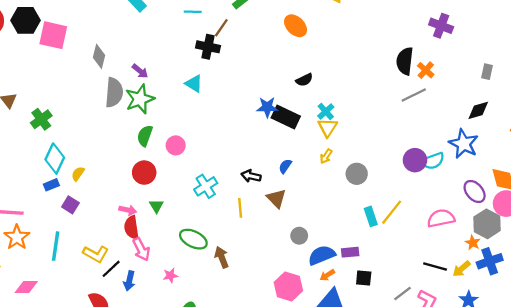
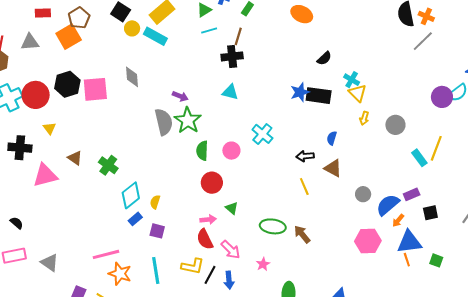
gray diamond: (99, 56) -> (132, 77), moved
cyan diamond: (55, 159) -> (131, 195), turned 44
cyan cross: (206, 186) -> (262, 134), moved
red semicircle: (132, 228) -> (205, 239), moved

